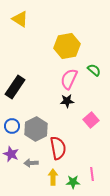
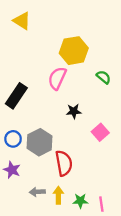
pink semicircle: (69, 79) -> (57, 78), moved
gray arrow: (31, 163) -> (37, 192), moved
pink line: (92, 174) -> (101, 204), moved

